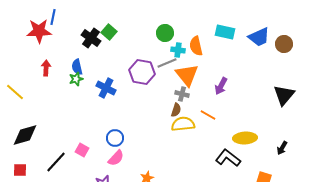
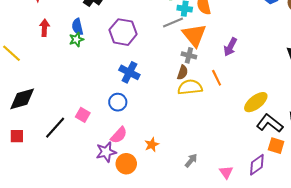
purple hexagon: (142, 72) -> (123, 32), moved
blue cross: (106, 88) -> (129, 72), moved
orange line: (208, 115) -> (217, 78), turned 35
yellow ellipse: (245, 138) -> (256, 102), turned -35
pink semicircle: (116, 158) -> (119, 135), moved
black L-shape: (228, 158) -> (270, 123), moved

